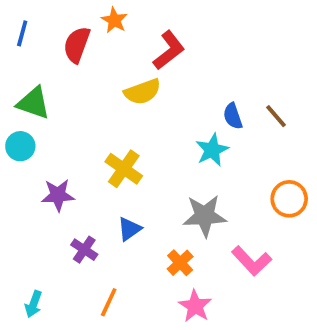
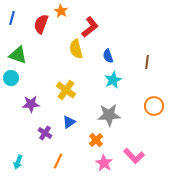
yellow semicircle: (143, 92) -> (76, 49), turned 96
blue semicircle: (233, 116) -> (108, 56), moved
brown line: (276, 116) -> (147, 62), turned 48
pink L-shape: (252, 261) -> (134, 156), moved

